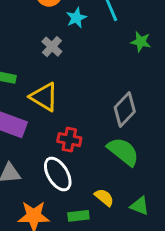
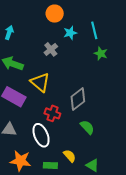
green star: (141, 42) -> (101, 53), moved
gray diamond: (125, 110) -> (78, 99), moved
green semicircle: (123, 152) -> (87, 127), size x0.7

